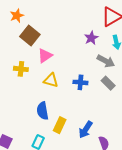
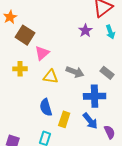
gray arrow: (106, 61) -> (75, 72), moved
blue cross: (80, 82) -> (95, 96), moved, size x1.5
blue arrow: (86, 130) -> (90, 121), turned -66

